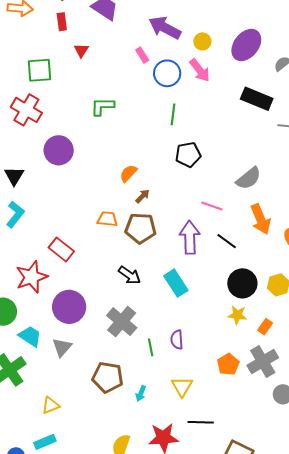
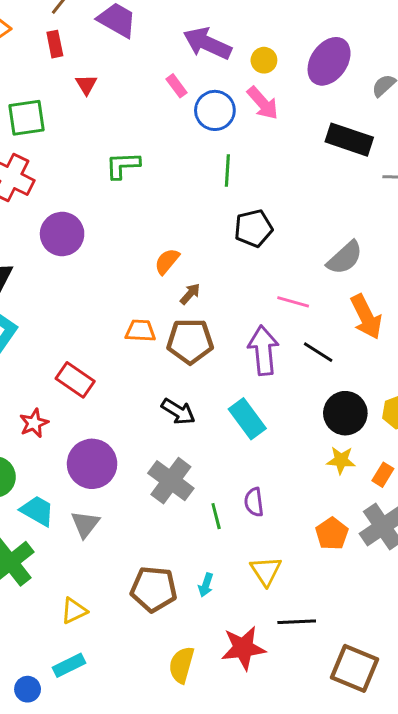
red star: (32, 277) -> (34, 423), size x0.6
brown pentagon: (108, 377) -> (154, 589), moved

